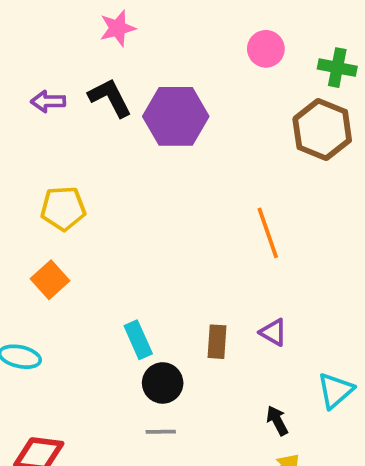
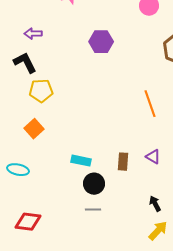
black L-shape: (110, 98) -> (25, 63), moved
purple hexagon: (176, 116) -> (101, 42), size x0.7
cyan rectangle: (138, 340) -> (81, 161), turned -54

